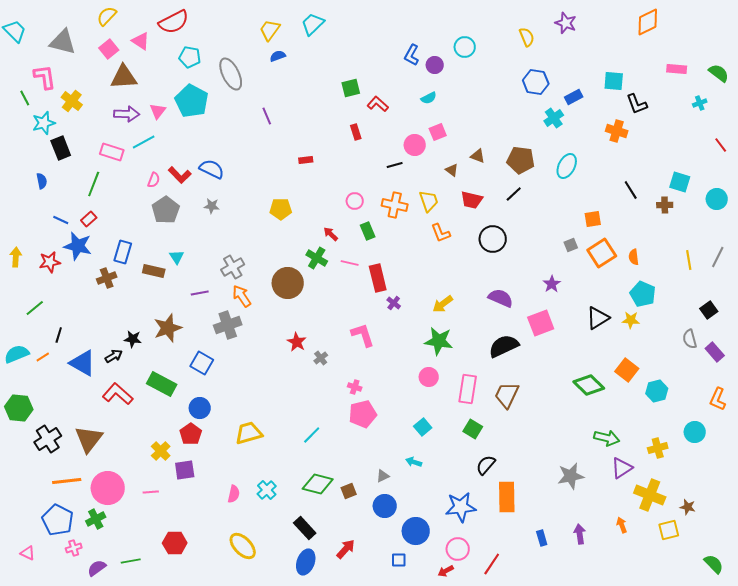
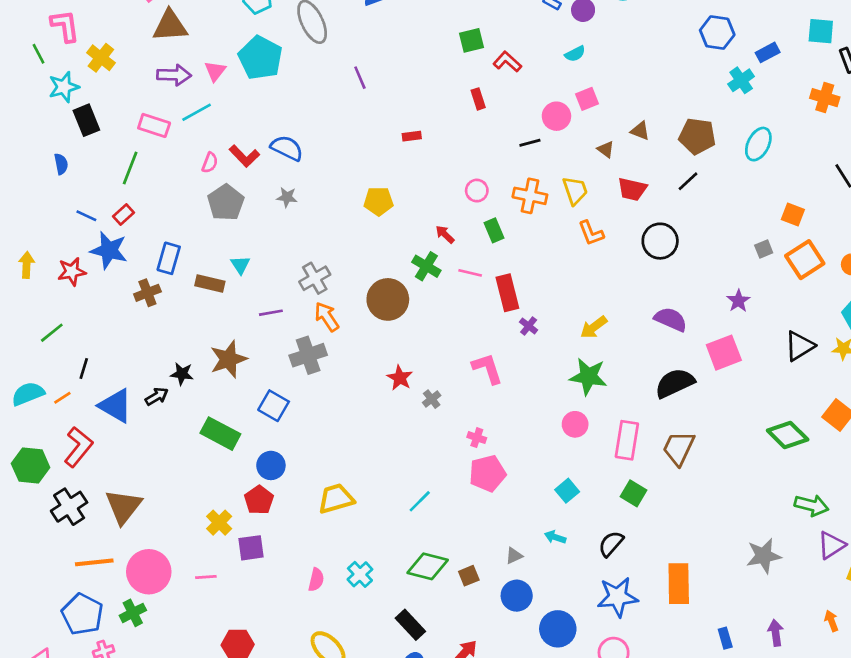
orange square: (593, 219) -> (793, 214), turned 30
red L-shape: (118, 394) -> (78, 447), moved, turned 88
black semicircle: (486, 465) -> (611, 544), moved

